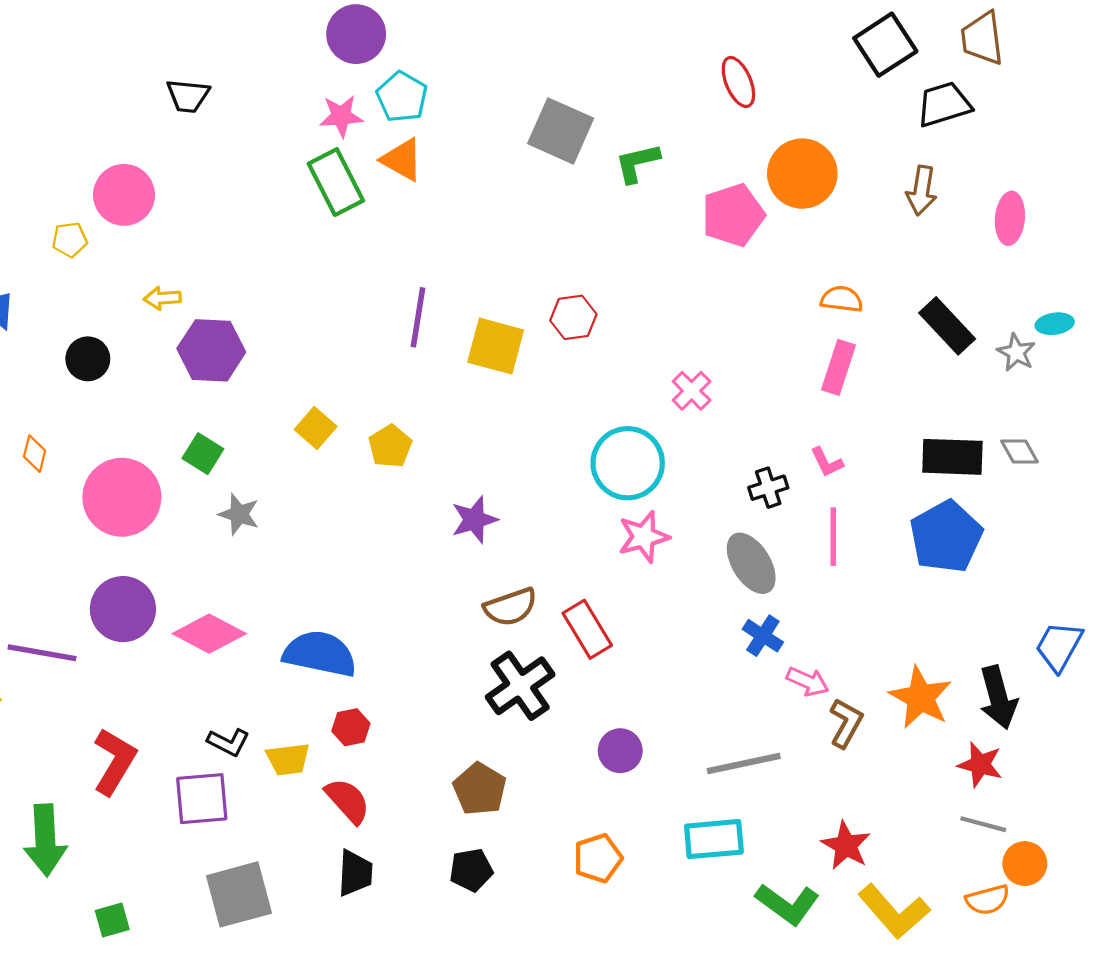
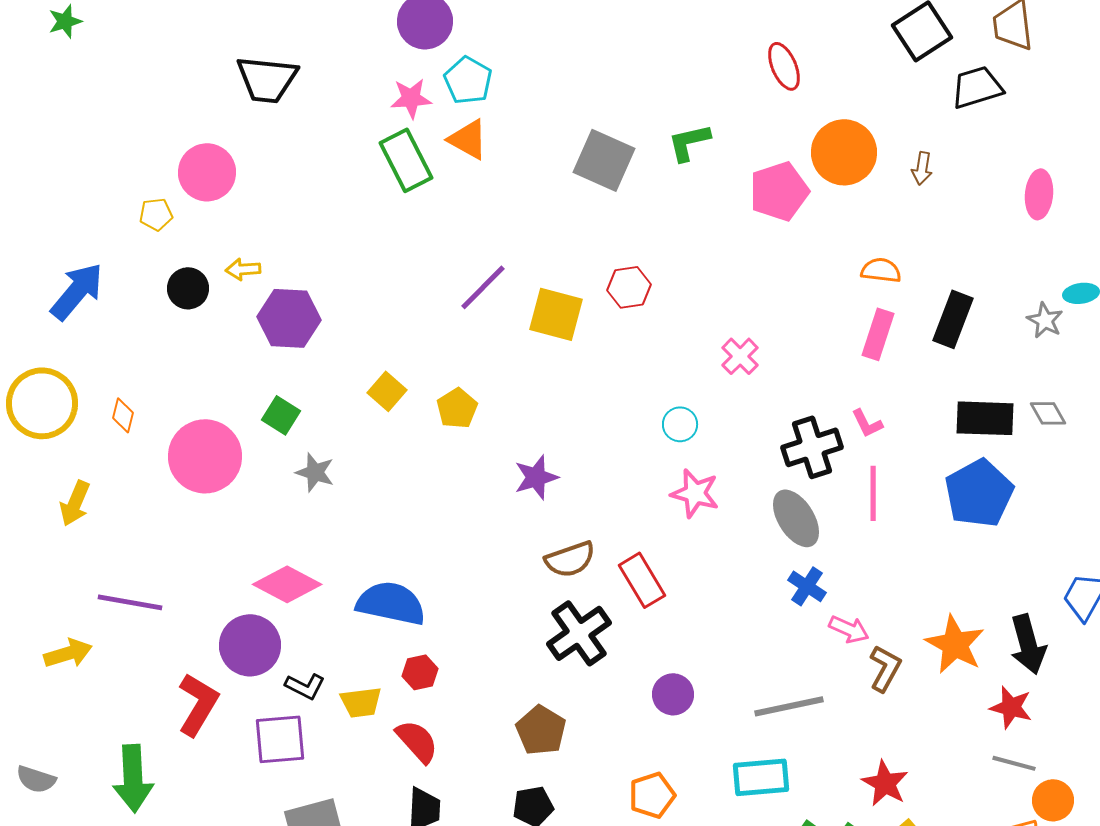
black trapezoid: (188, 96) -> (267, 79), size x1.5
gray square: (561, 131) -> (604, 160), moved
brown arrow: (922, 191) -> (922, 168), moved, size x0.7
purple line: (418, 317) -> (483, 287), turned 36
black rectangle: (947, 326) -> (953, 319), moved, turned 64
black circle: (88, 359) -> (188, 288), moved
cyan circle: (628, 463) -> (680, 424), size x0.5
black cross: (768, 488) -> (812, 447), size x1.6
pink star: (644, 537) -> (695, 493), turned 30
purple circle: (123, 609) -> (250, 645), moved

